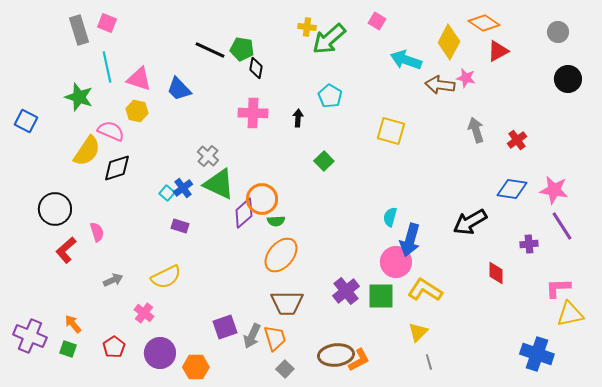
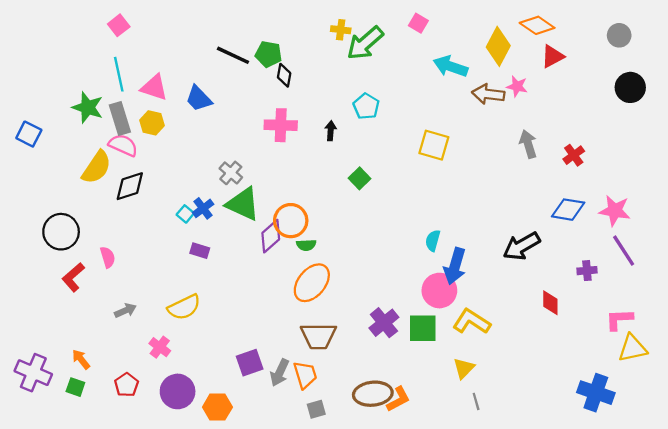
pink square: (107, 23) -> (119, 25), turned 30
gray rectangle: (79, 30) -> (120, 119), moved
gray square: (285, 369) -> (316, 409), turned 30

